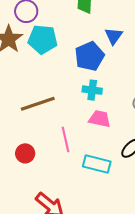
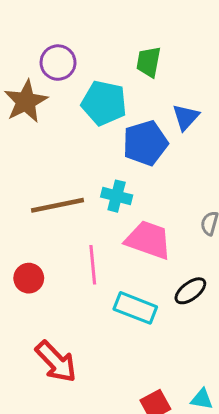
cyan pentagon: (43, 39) -> (104, 103), moved
cyan cross: (92, 90) -> (117, 196), moved
pink trapezoid: (100, 119) -> (148, 240), size x1.4

